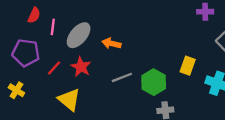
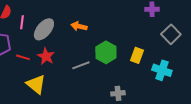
orange arrow: (111, 43) -> (79, 26), moved
red line: (54, 68) -> (23, 57), turned 64
green hexagon: (154, 82) -> (106, 52), moved

